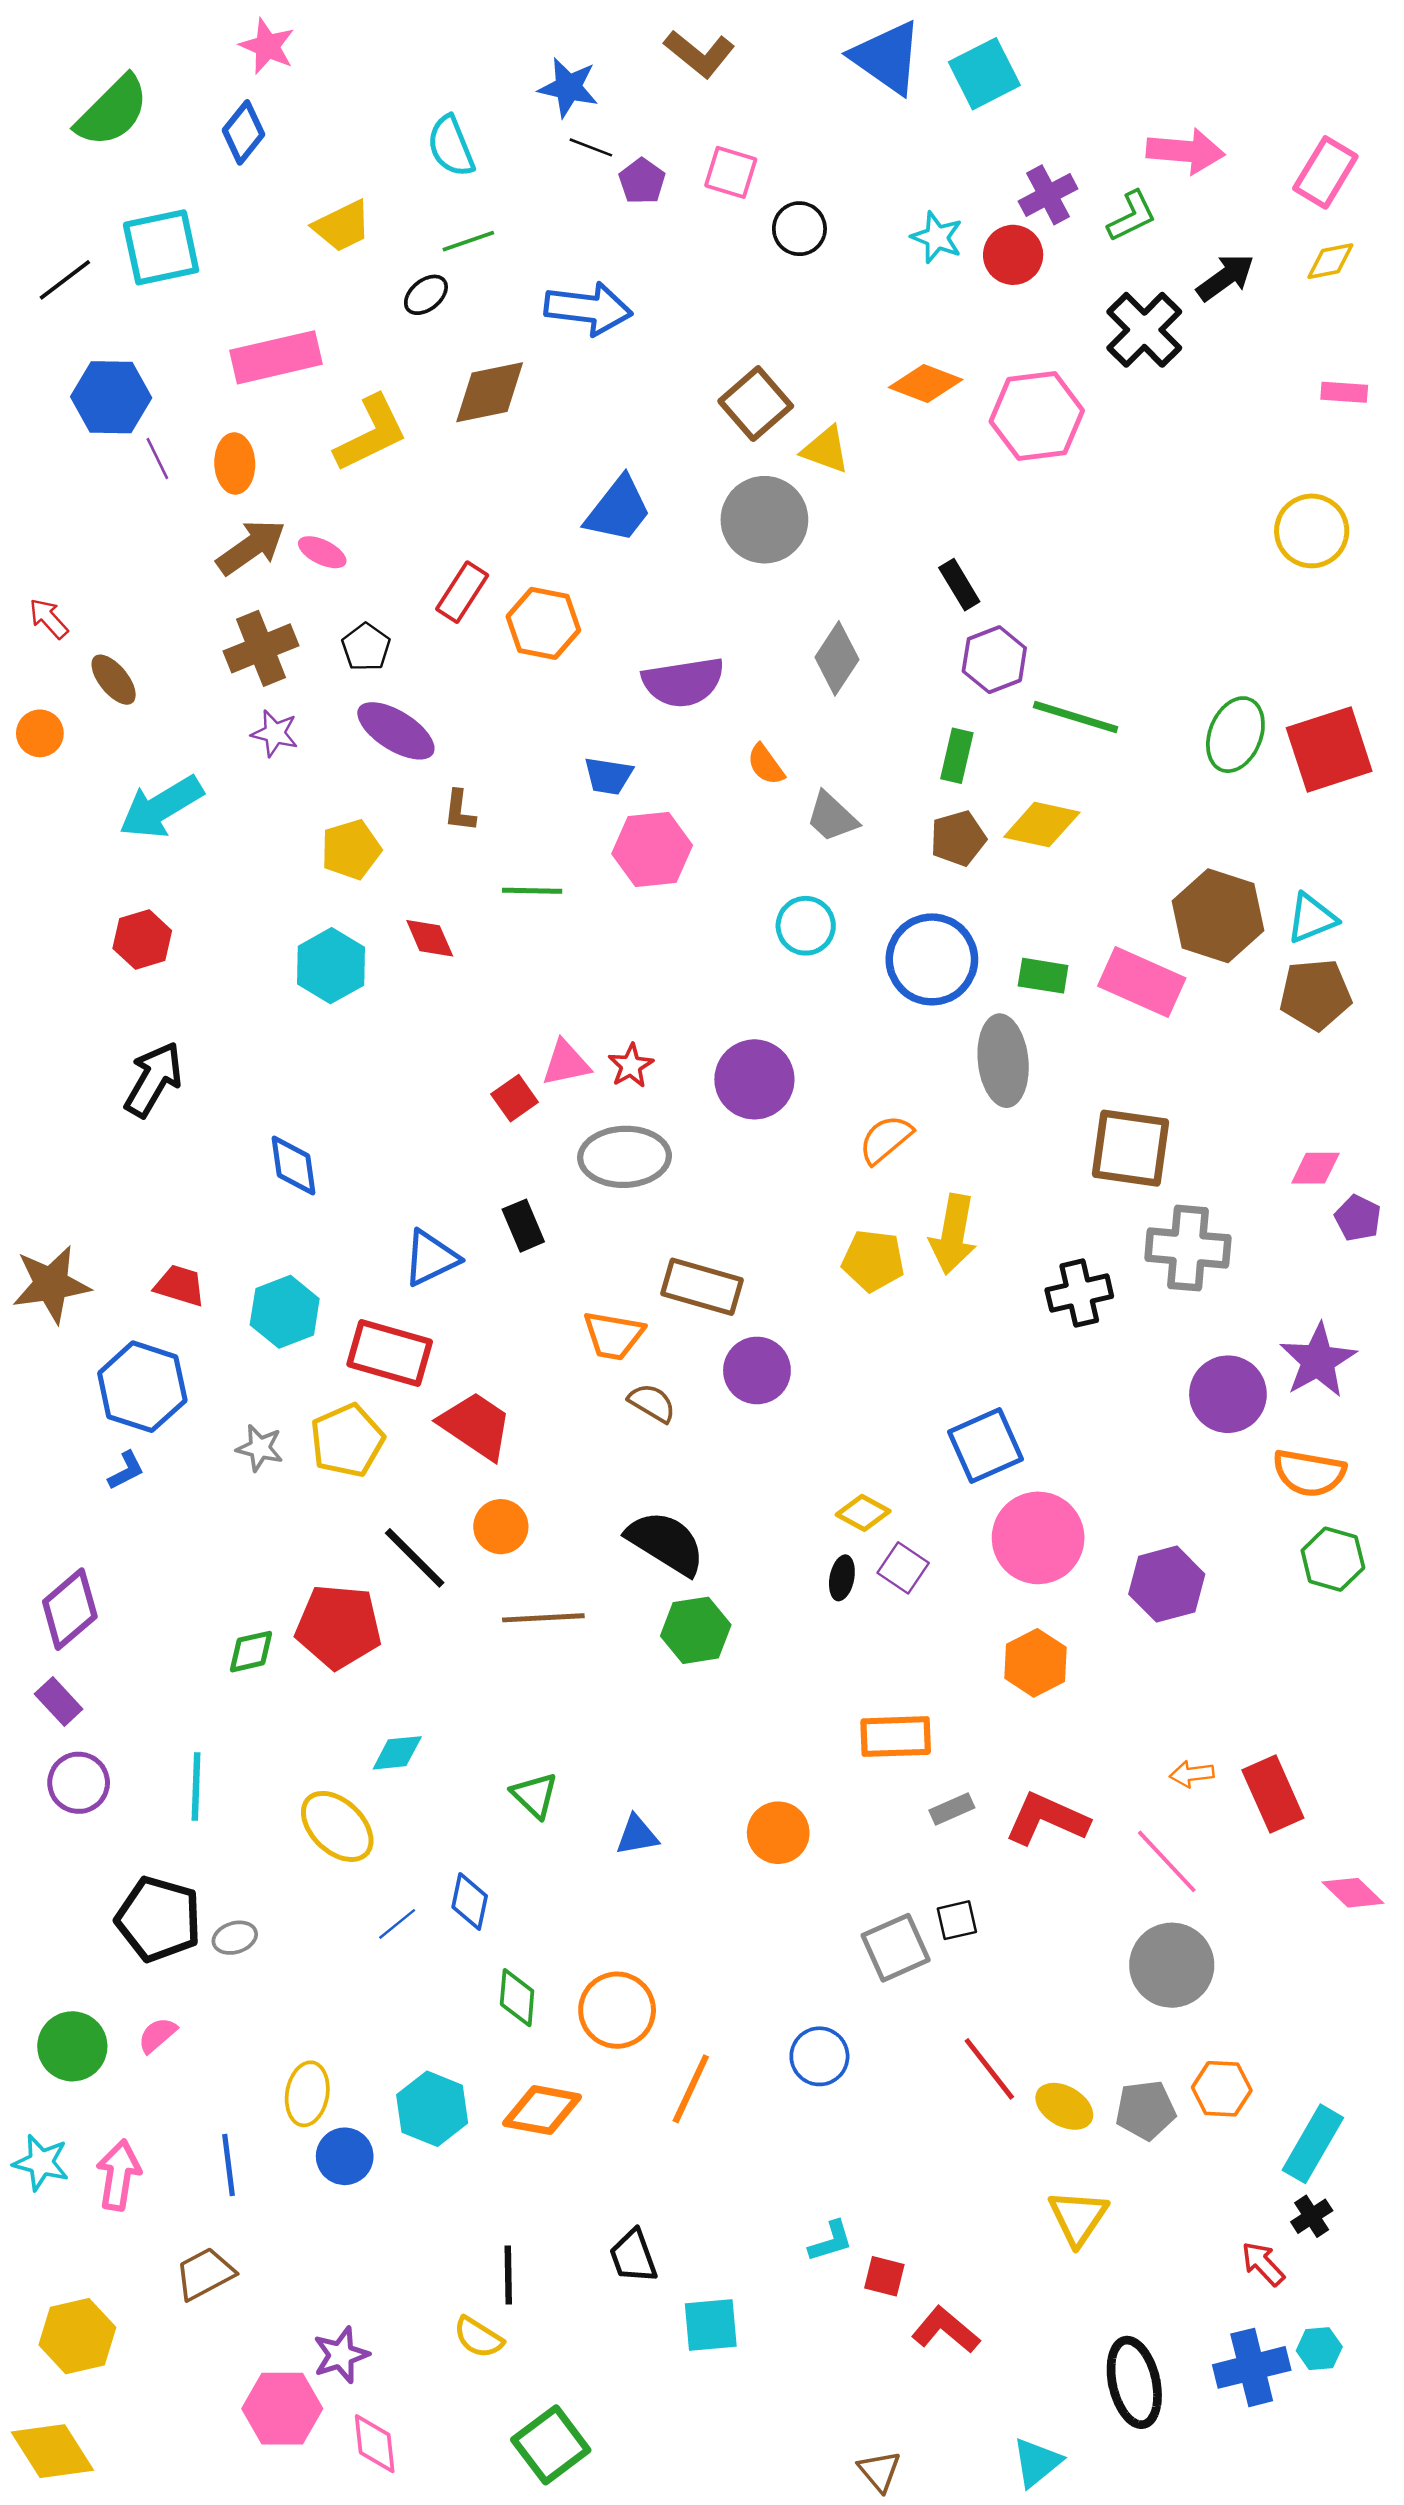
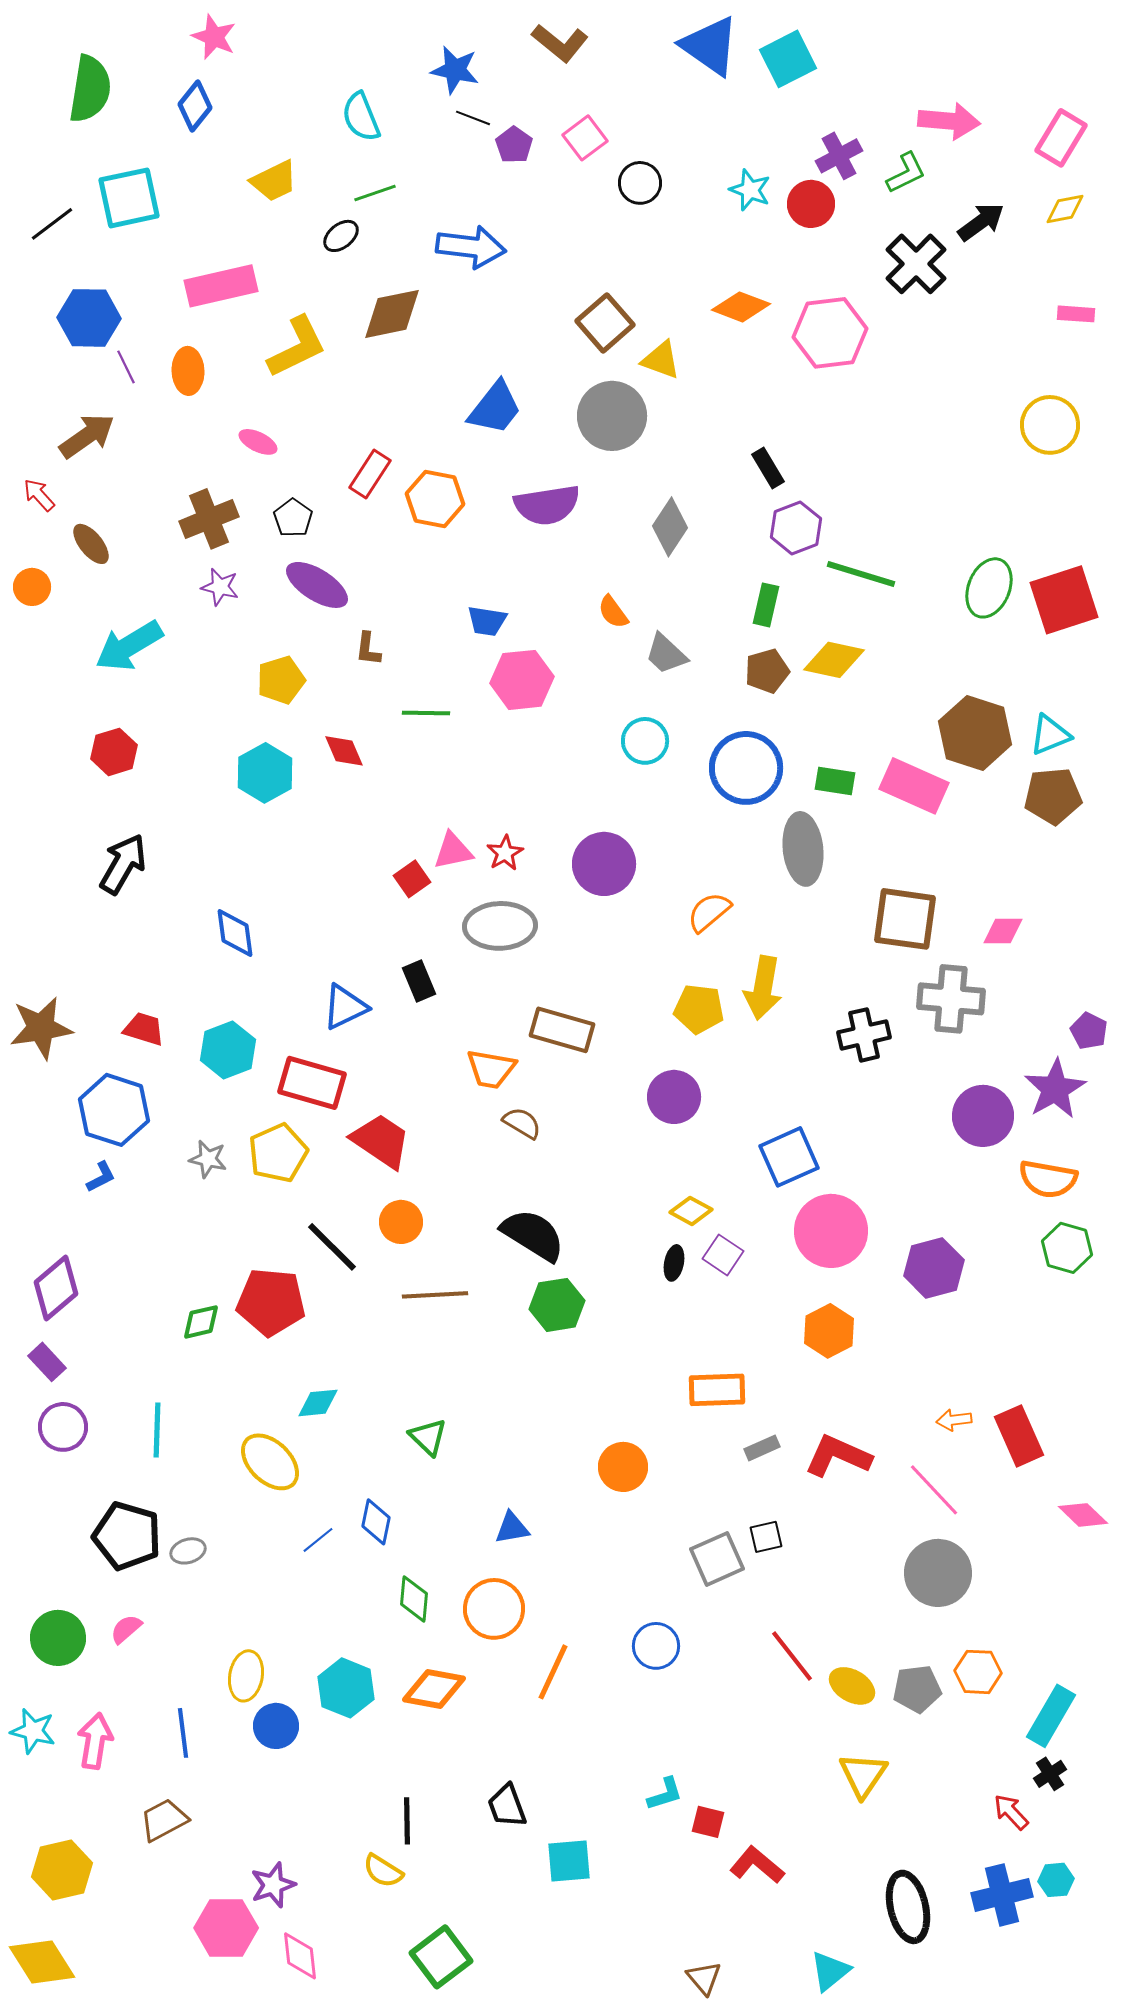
green semicircle: (112, 111) -> (90, 89), turned -36
pink square: (731, 172) -> (585, 138), turned 36
brown arrow: (251, 547) -> (87, 436), moved
purple semicircle: (683, 682) -> (547, 505), moved
pink diamond: (1315, 1168) -> (1003, 931), moved
purple pentagon: (1358, 1218) -> (1089, 1031), moved
purple circle: (757, 1370) -> (674, 1097), moved
blue triangle: (637, 1835) -> (512, 1528), moved

